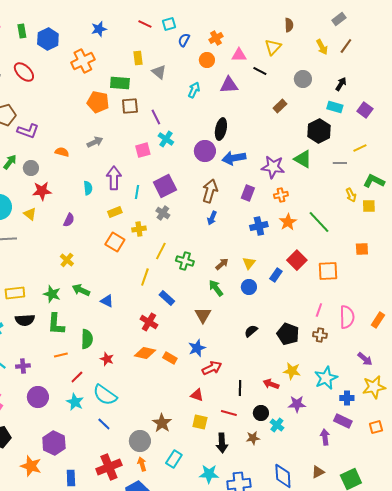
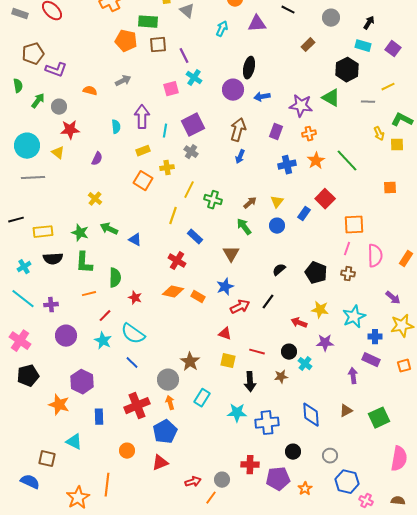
blue arrow: (234, 158) -> (262, 97), size x0.7
orange square: (328, 271) -> (354, 225), moved
black line: (240, 388) -> (268, 302), moved, turned 35

